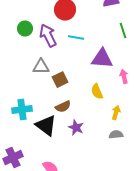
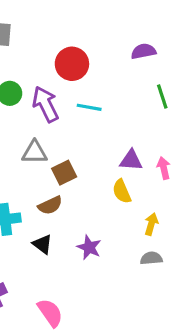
purple triangle: (102, 59) -> (131, 160), moved, size x0.7
brown semicircle: (63, 107) -> (50, 205), moved
black triangle: (46, 126) -> (42, 244), size x0.6

